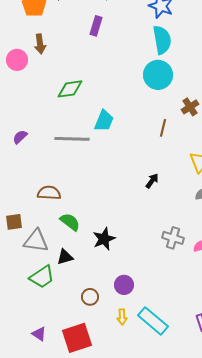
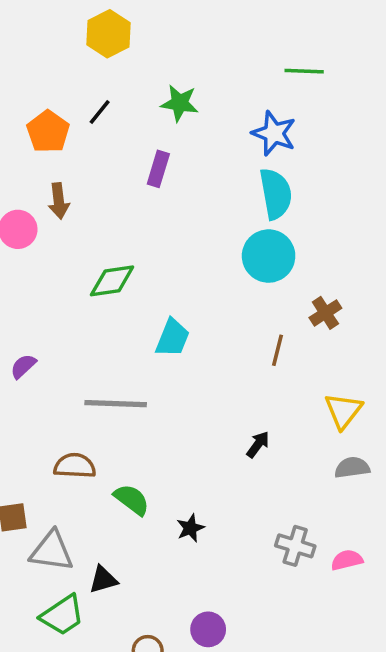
gray line: (72, 139) -> (116, 404), moved
green semicircle: (70, 222) -> (132, 500), moved
black star: (104, 239) -> (190, 528), moved, size x0.7

